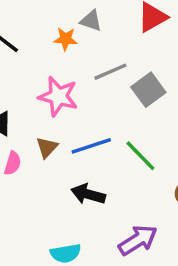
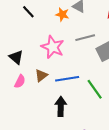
black arrow: (88, 194) -> (61, 106), turned 66

